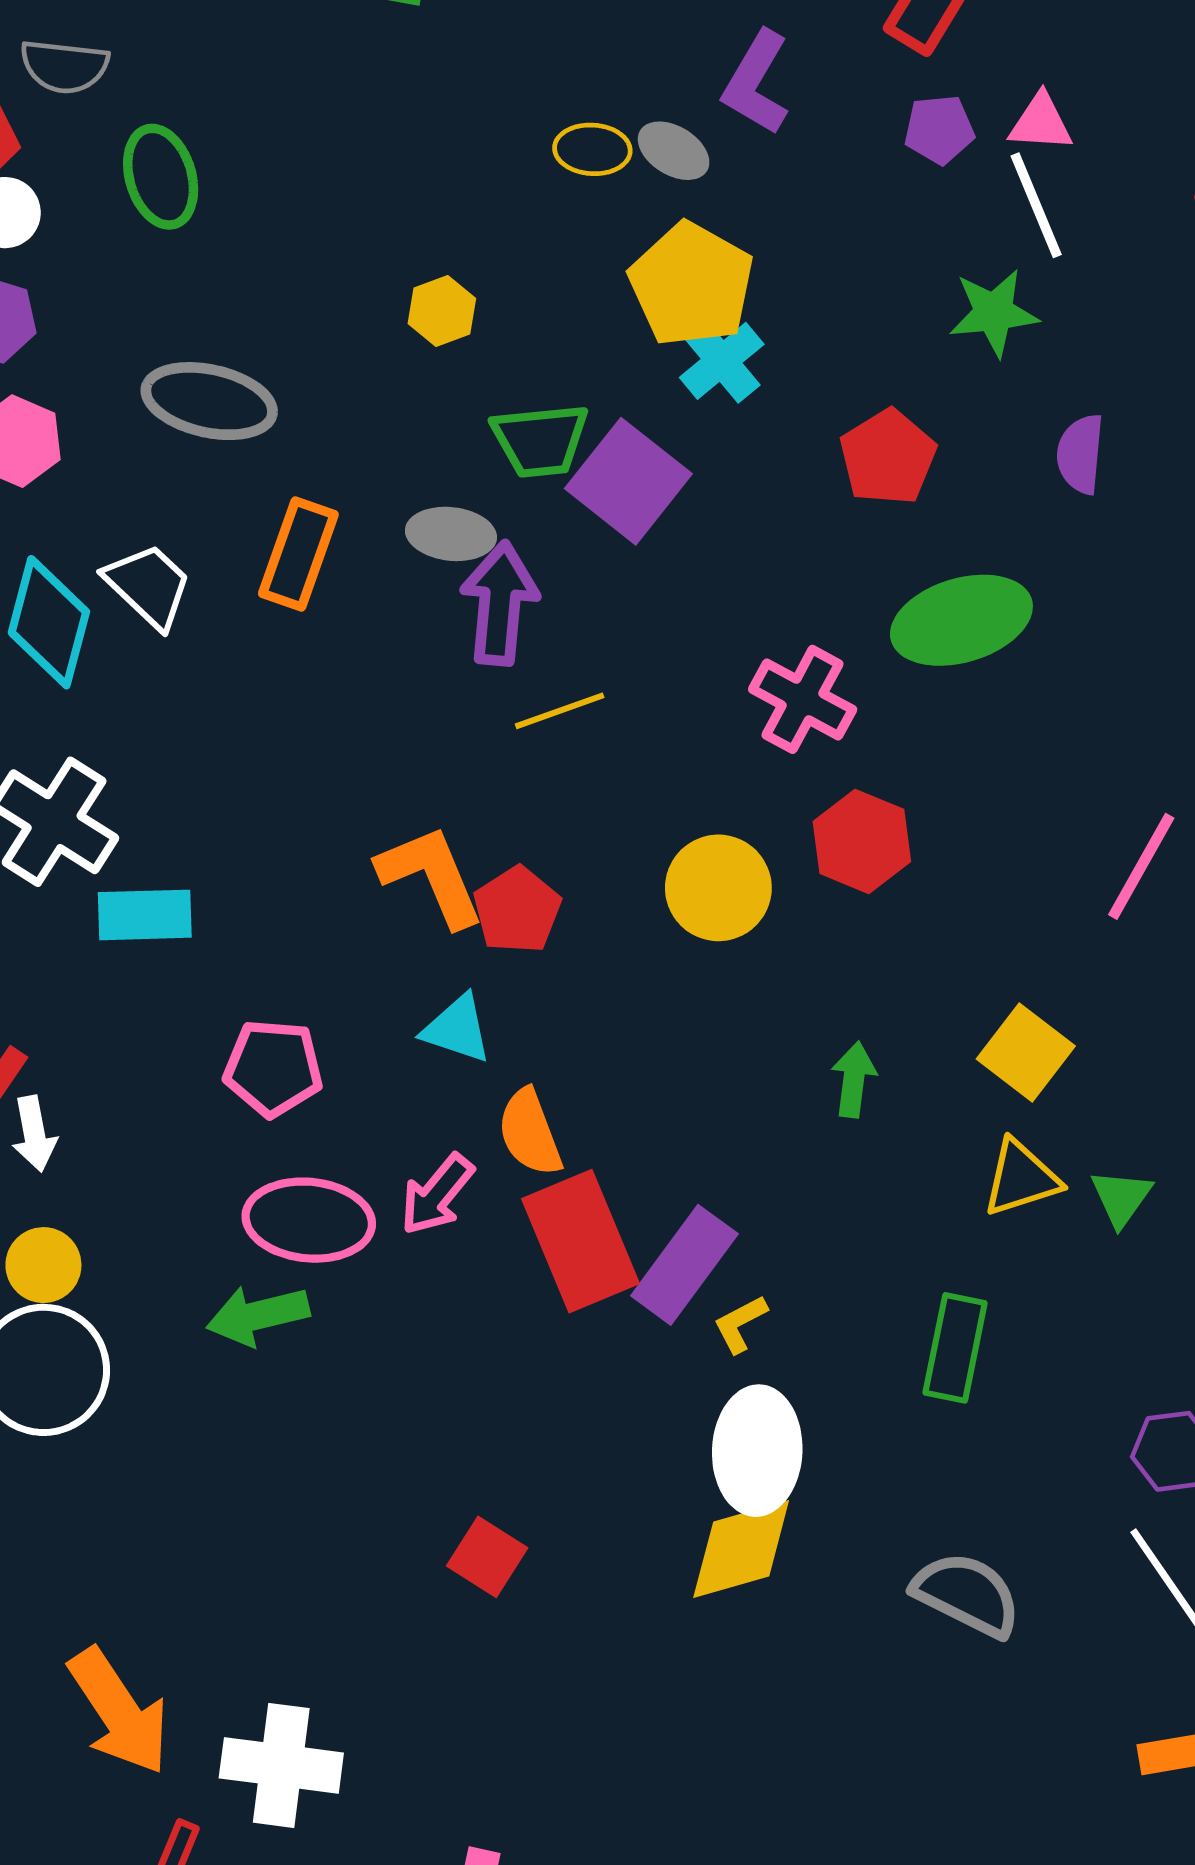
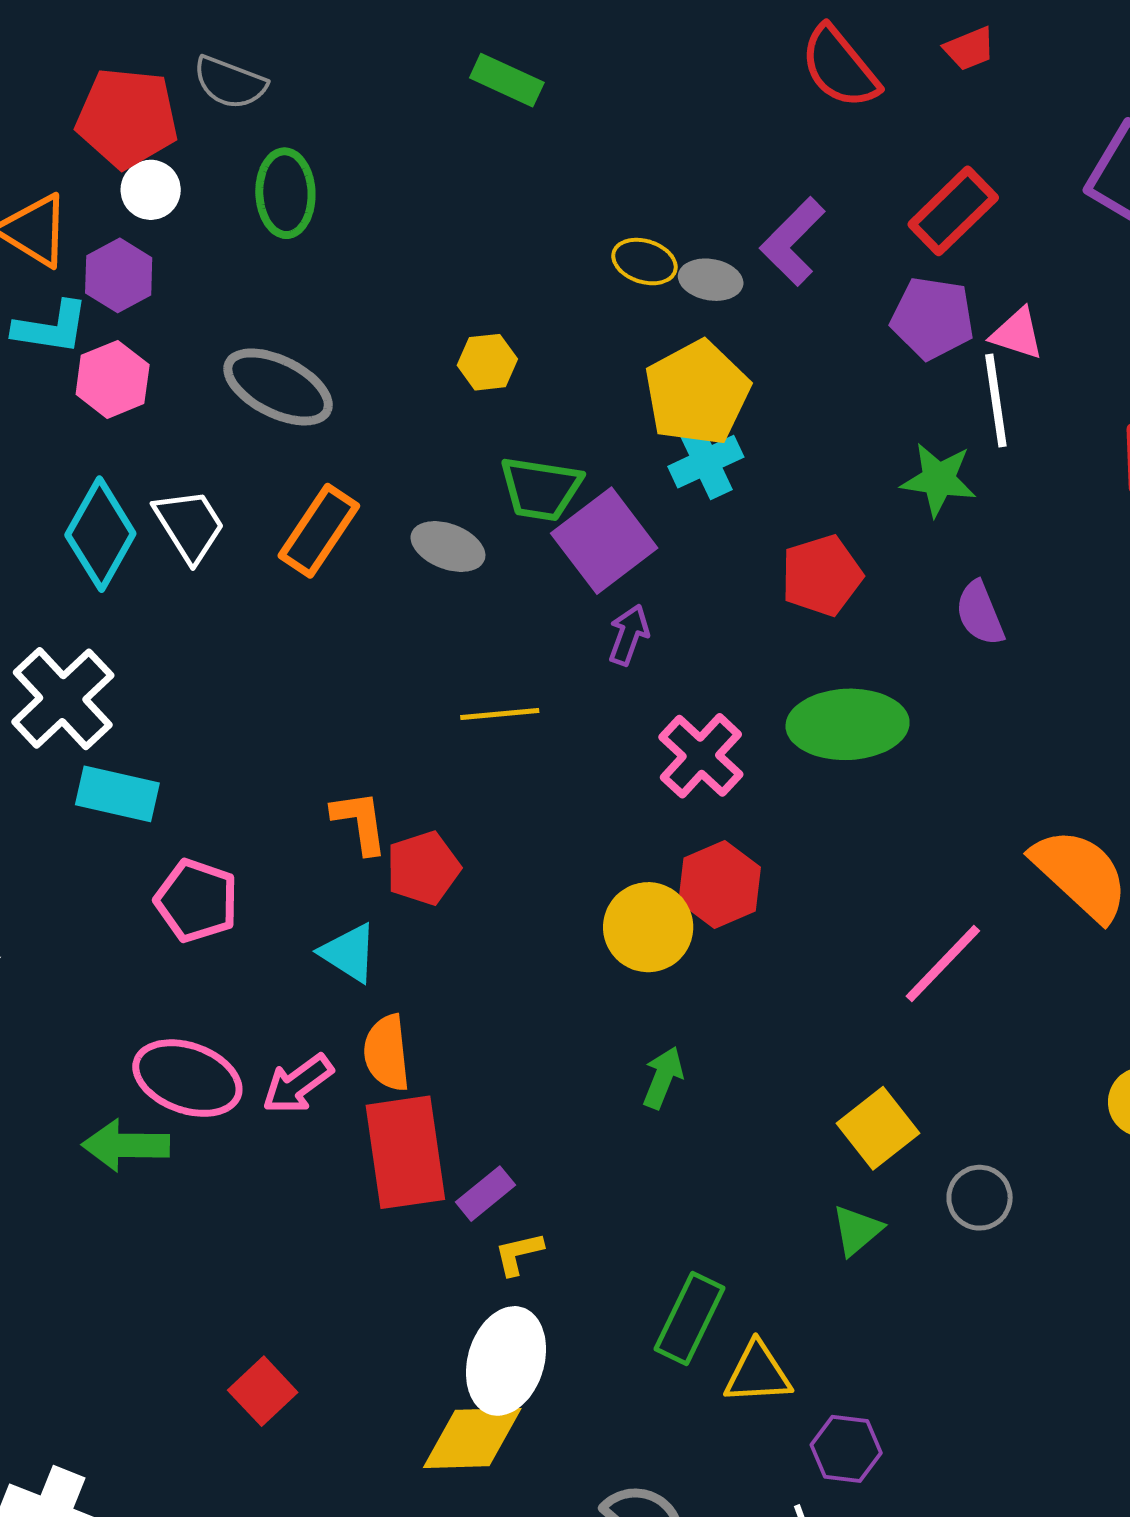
purple pentagon: (939, 129) -> (932, 318), size x1.4
gray ellipse: (674, 151) -> (711, 280), turned -36
purple semicircle: (1080, 454) -> (980, 613), turned -42
purple arrow: (500, 603) -> (629, 635), moved, size x0.6
orange L-shape: (431, 876) -> (360, 822), size x0.7
yellow circle: (718, 888) -> (648, 927), moved
yellow square: (1026, 1053) -> (878, 1128), moved
pink pentagon: (273, 1068) -> (197, 901), moved
yellow triangle: (1021, 1178) -> (758, 1373), moved
purple rectangle: (684, 1265) -> (486, 1194), size x0.6

